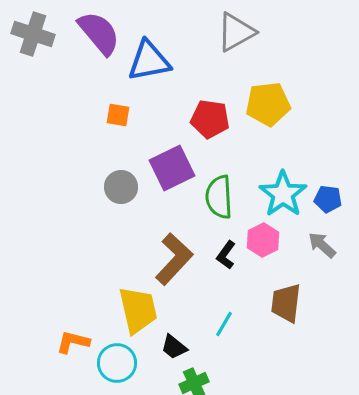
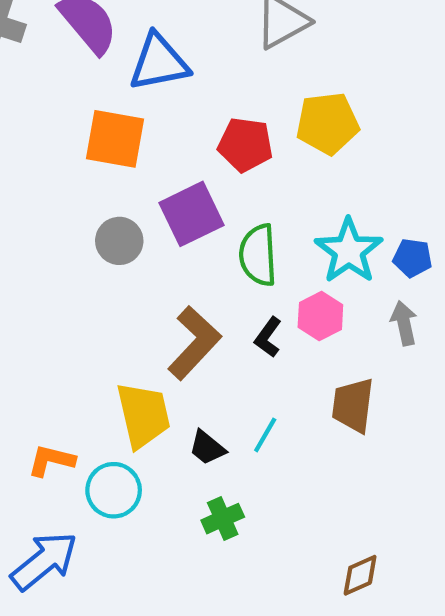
orange square: (118, 115) -> (115, 139), size x1.8
gray arrow: (322, 245) -> (404, 323), turned 36
black trapezoid: (174, 347) -> (207, 448), moved

